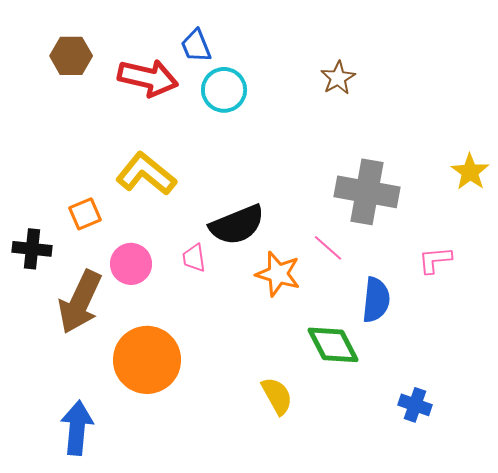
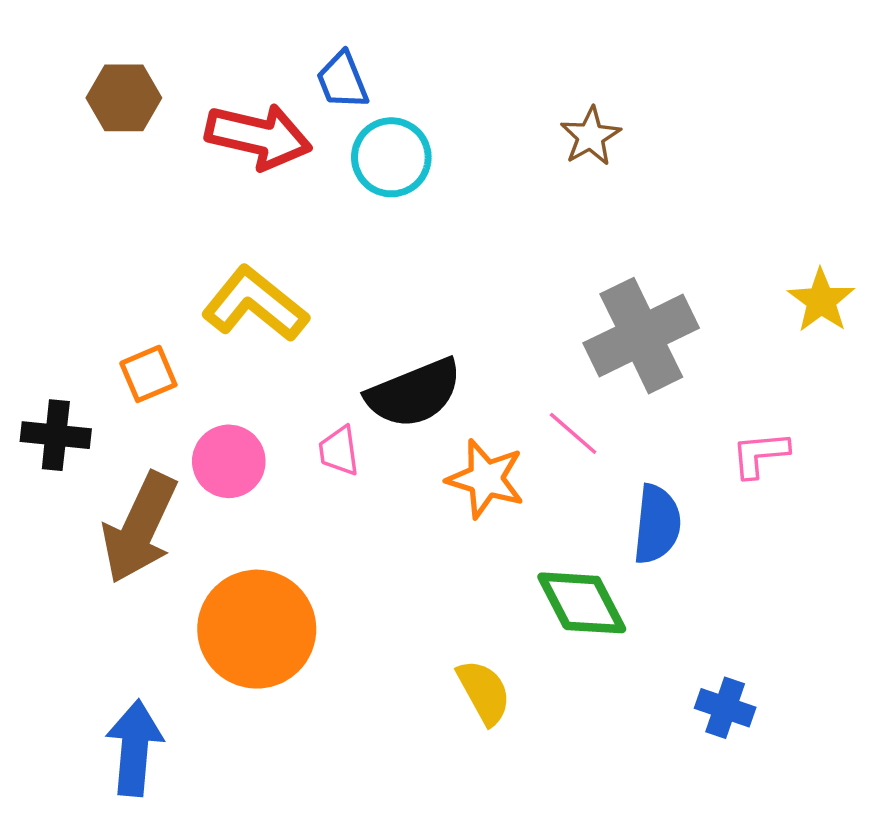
gray cross: (367, 192) -> (641, 336), turned -36

